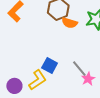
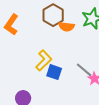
yellow L-shape: (37, 80) -> (44, 60), moved

